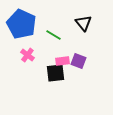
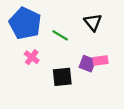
pink rectangle: (62, 61) -> (101, 60), moved

